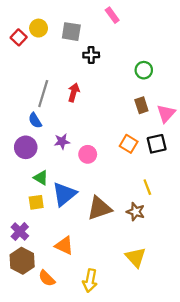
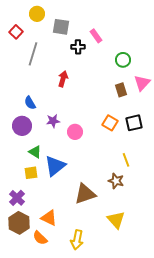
pink rectangle: (112, 15) -> (96, 36), moved
yellow circle: (39, 28) -> (37, 14), moved
gray line: (43, 94) -> (33, 54), moved
pink triangle: (166, 113) -> (142, 83), moved
brown triangle: (99, 208) -> (85, 194), moved
orange triangle: (64, 246) -> (49, 218), moved

